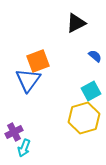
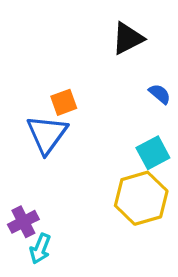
orange square: (38, 61) -> (64, 102), size x0.7

